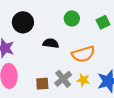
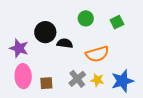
black circle: (23, 22) -> (45, 32), moved
brown square: (42, 84) -> (46, 83), moved

